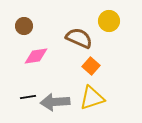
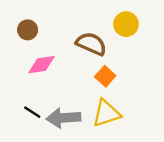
black line: (28, 97) -> (32, 112), turned 42

